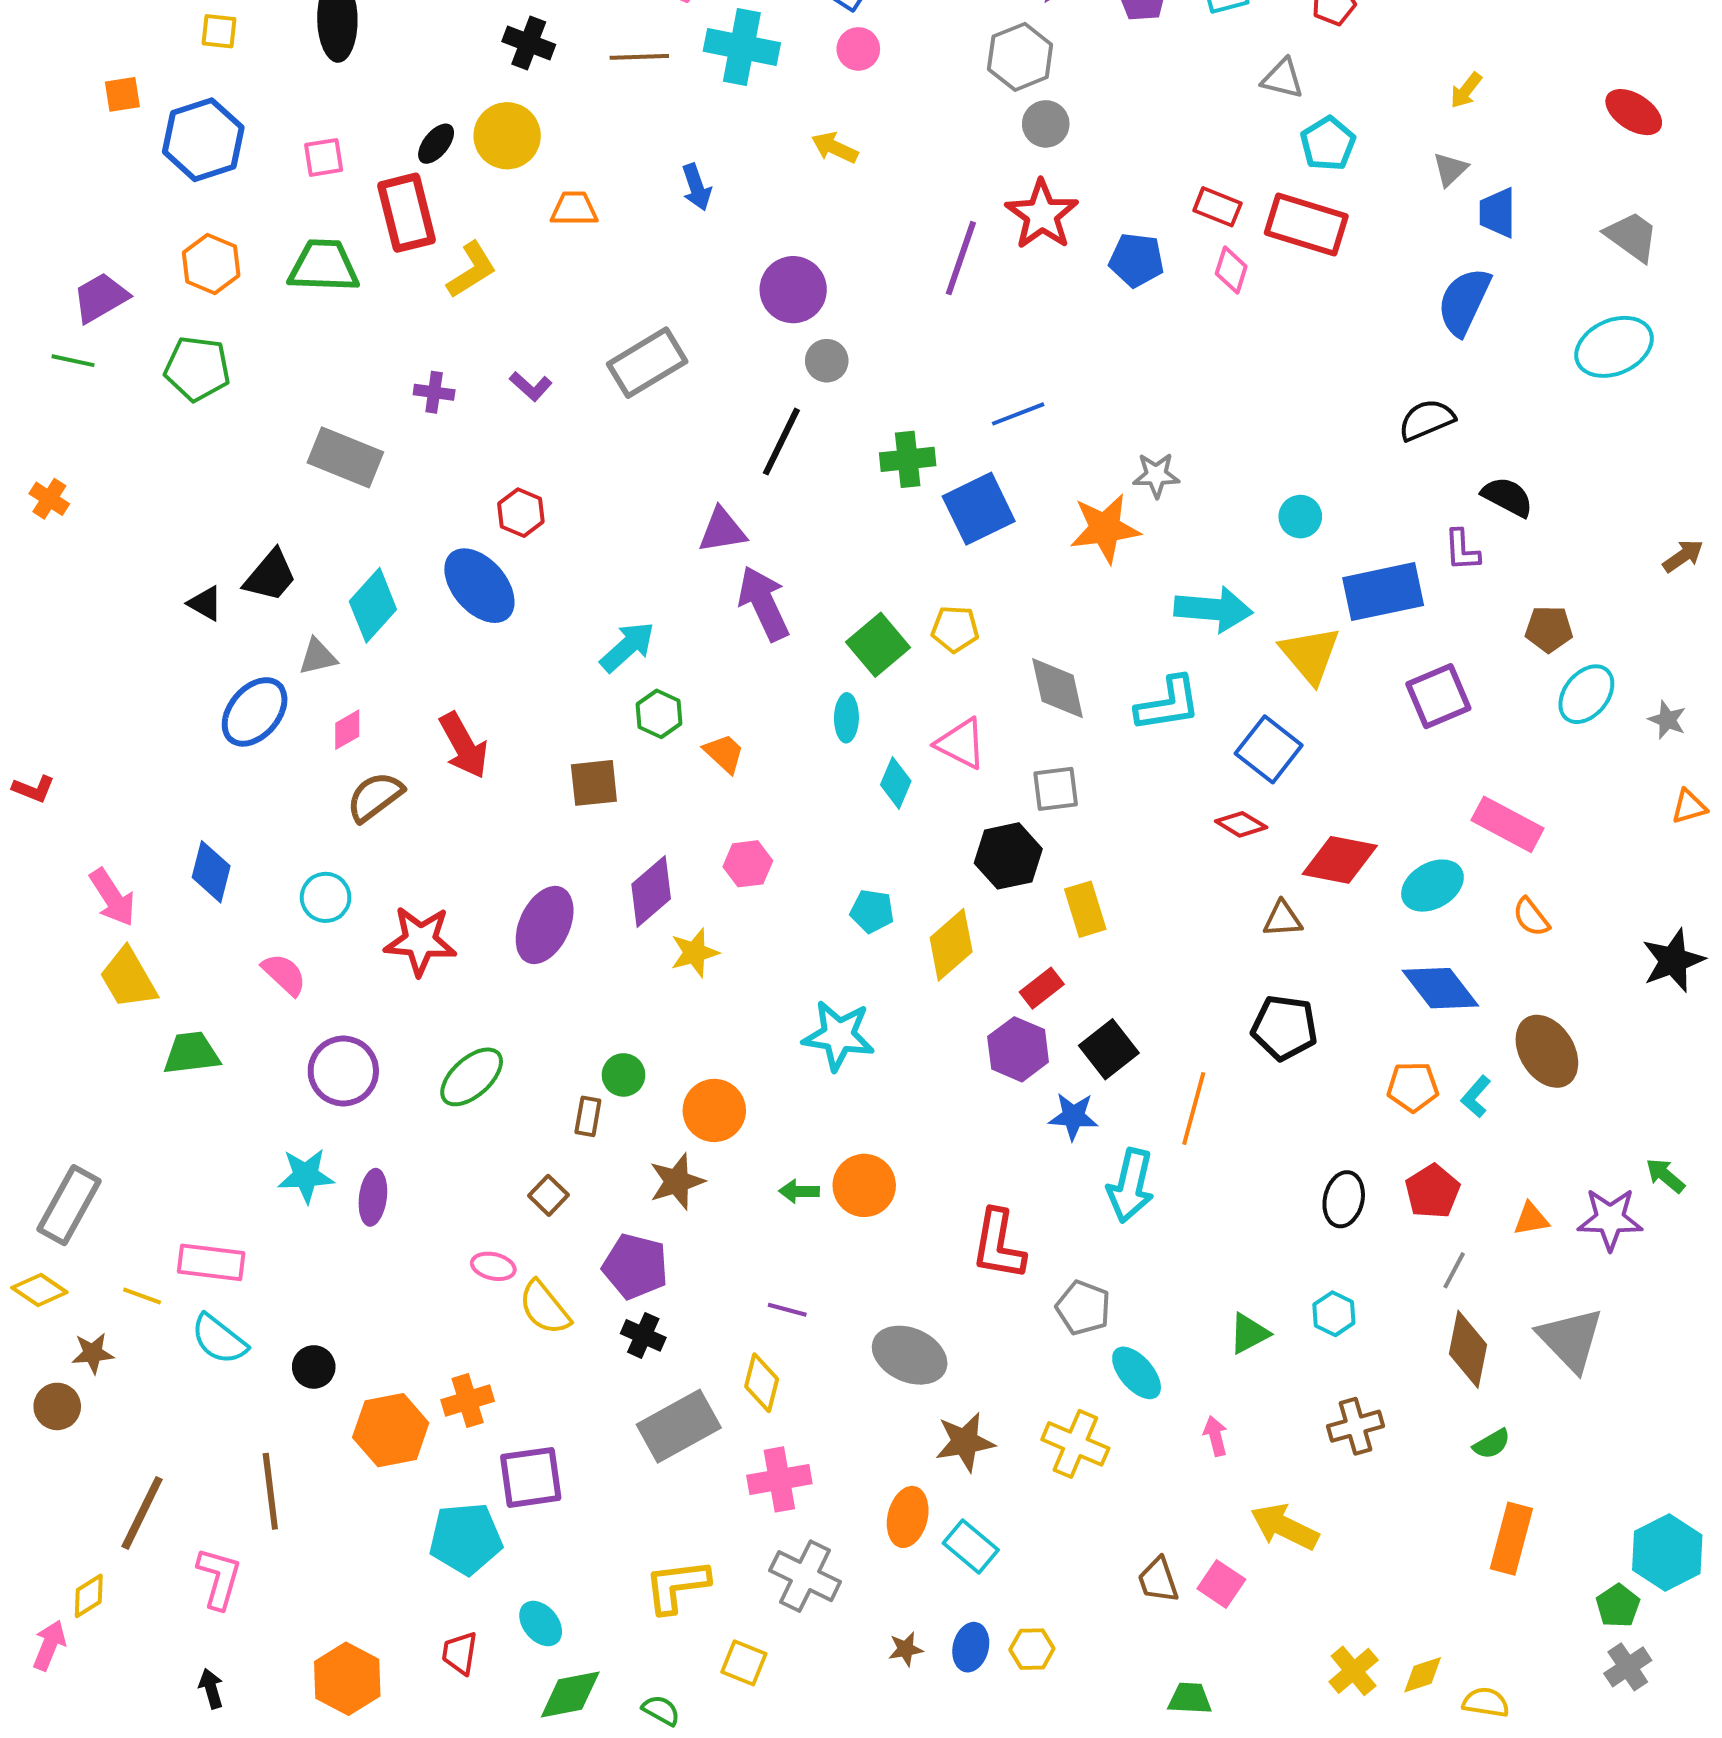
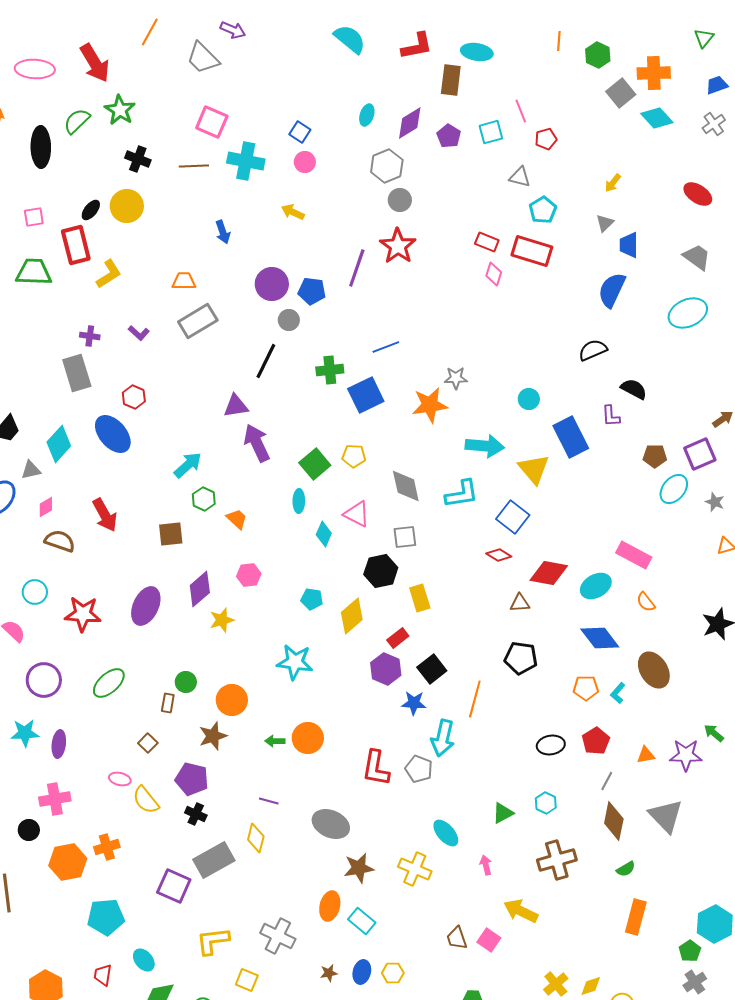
orange trapezoid: (574, 209) -> (184, 281), moved
blue pentagon: (1137, 260) -> (312, 291), moved
gray rectangle: (345, 457) -> (77, 373), moved, turned 51
blue rectangle: (1383, 592) -> (571, 437), turned 75
purple square: (1438, 696) -> (700, 454), moved
brown semicircle: (375, 797) -> (60, 541), turned 56
black ellipse: (1344, 1199) -> (551, 745), turned 68
gray pentagon: (1083, 1308) -> (419, 769), moved
brown cross: (1356, 1426) -> (557, 860), size x1.4
purple square: (531, 1477) -> (174, 886), moved, turned 32
pink cross: (779, 1479) -> (55, 799), moved

